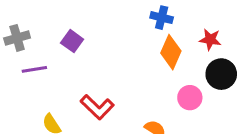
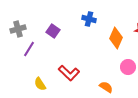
blue cross: (162, 18) -> (89, 19), moved
purple line: (34, 69) -> (29, 49), turned -49

